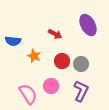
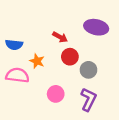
purple ellipse: (88, 25) -> (96, 27), turned -50
red circle: (62, 61) -> (70, 57), moved
pink semicircle: (28, 94) -> (17, 75), moved, turned -50

